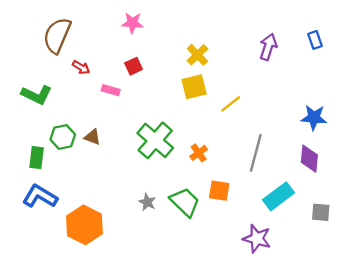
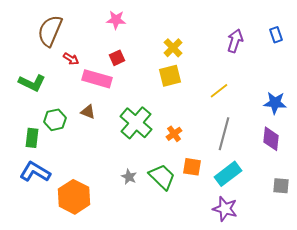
pink rectangle: (111, 90) -> (97, 79), size x1.8
yellow line: (231, 104) -> (219, 91), moved
brown triangle: (92, 137) -> (88, 112), moved
cyan rectangle: (279, 196) -> (228, 174), moved

